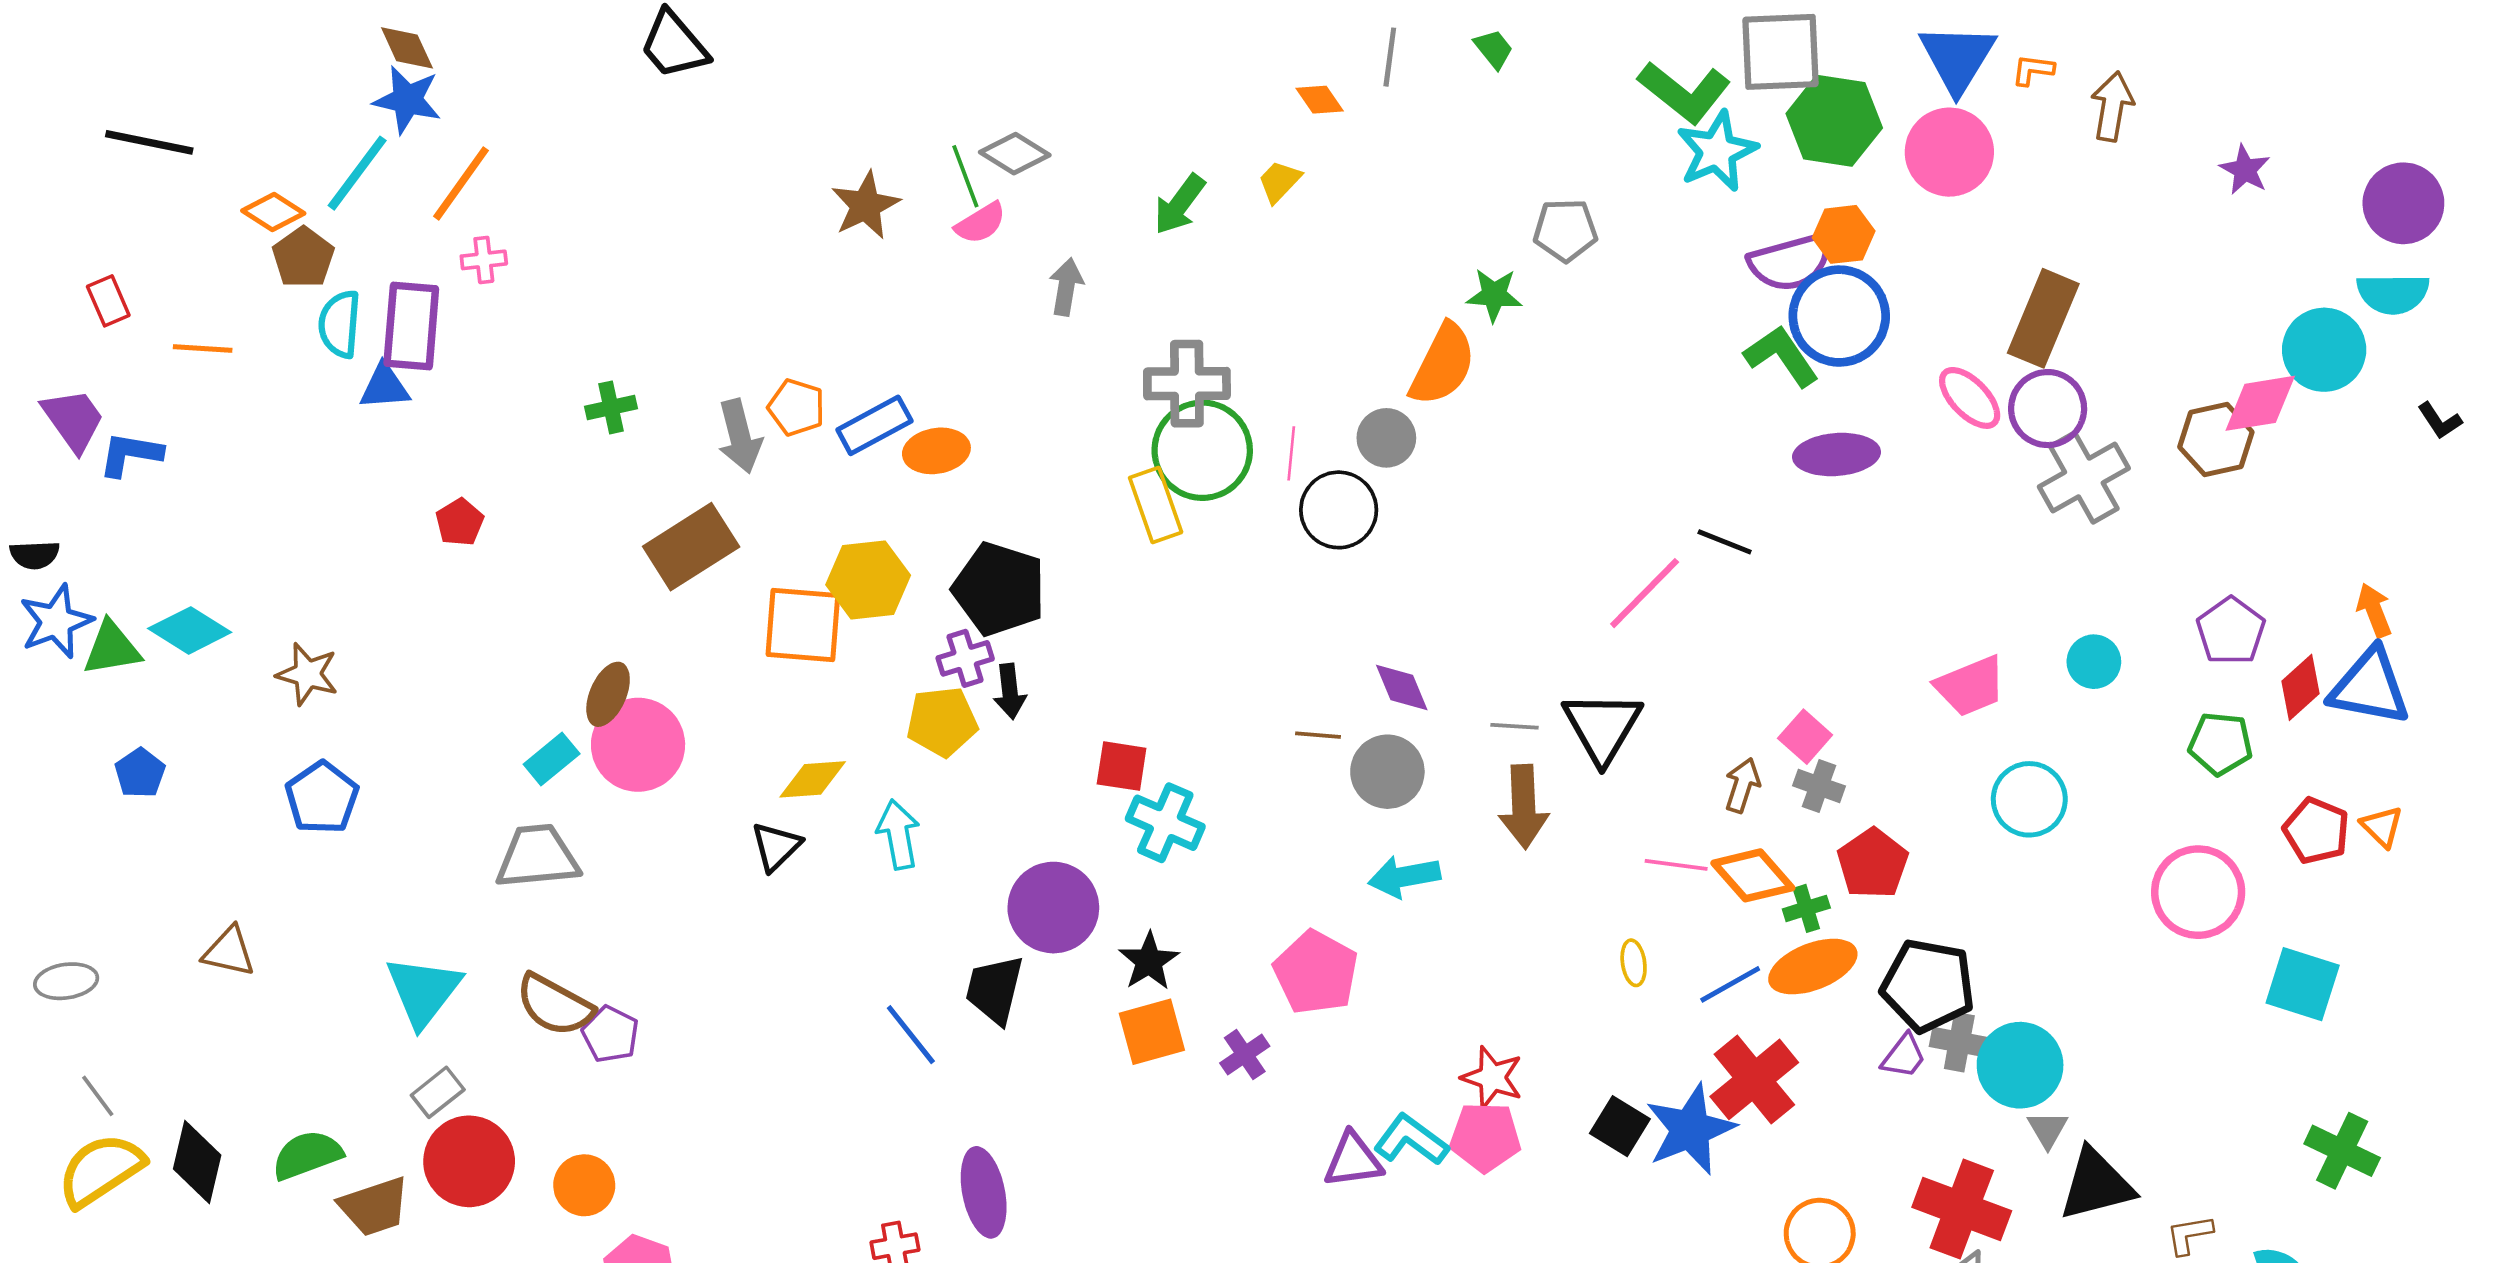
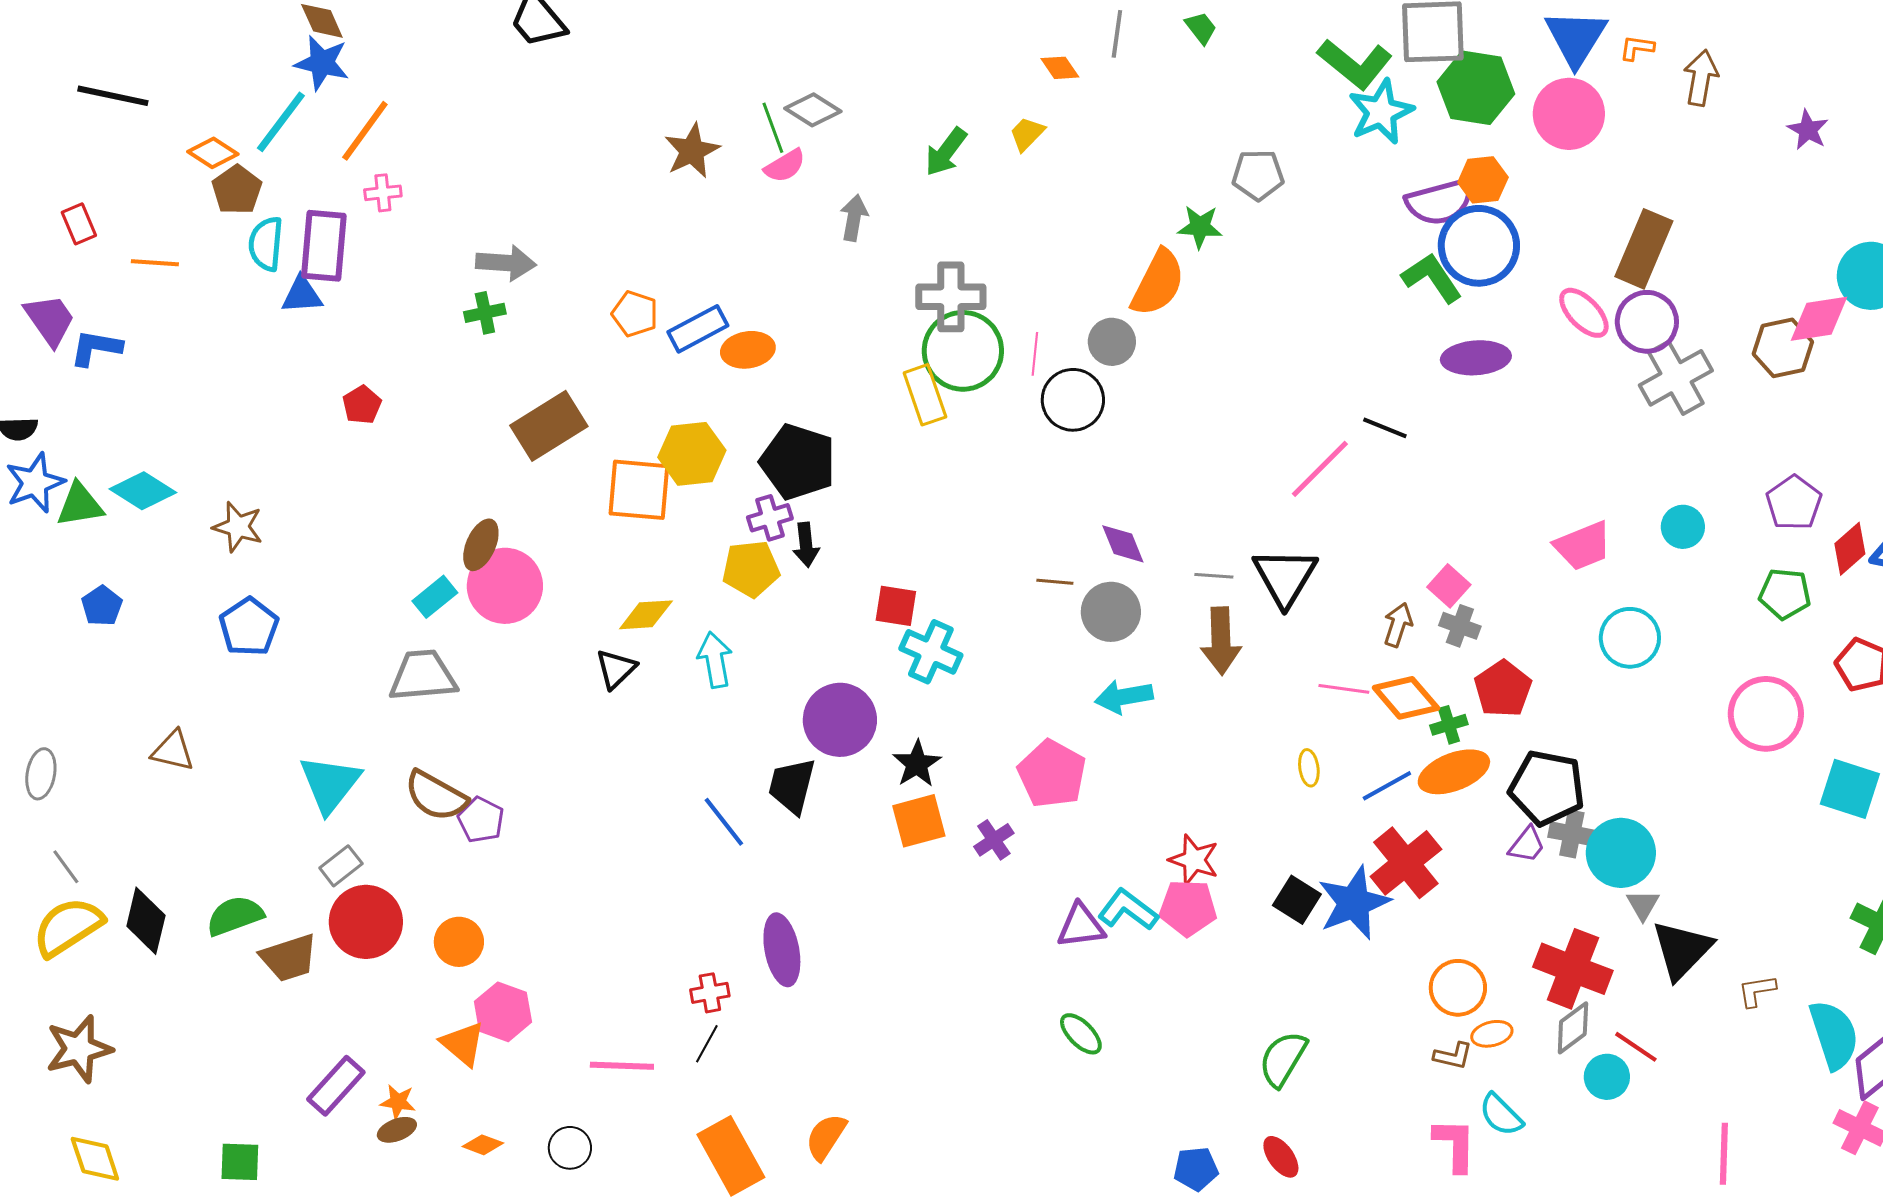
gray arrow: (740, 436) -> (506, 263), moved, turned -72
gray ellipse: (66, 981) -> (41, 774), turned -72
black triangle: (2096, 1185) -> (1682, 950), turned -32

